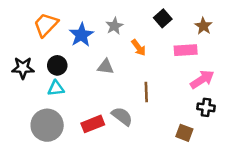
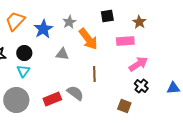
black square: (163, 18) -> (107, 16), turned 32
orange arrow: (139, 48) -> (88, 39), size x1.6
cyan triangle: (56, 88) -> (23, 71), turned -48
black cross: (206, 107) -> (141, 86), turned 32

